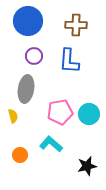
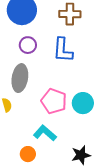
pink pentagon: (60, 112) -> (54, 101), turned 30
orange circle: (20, 155) -> (28, 154), moved

